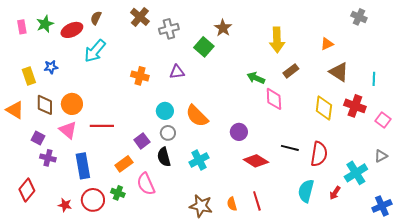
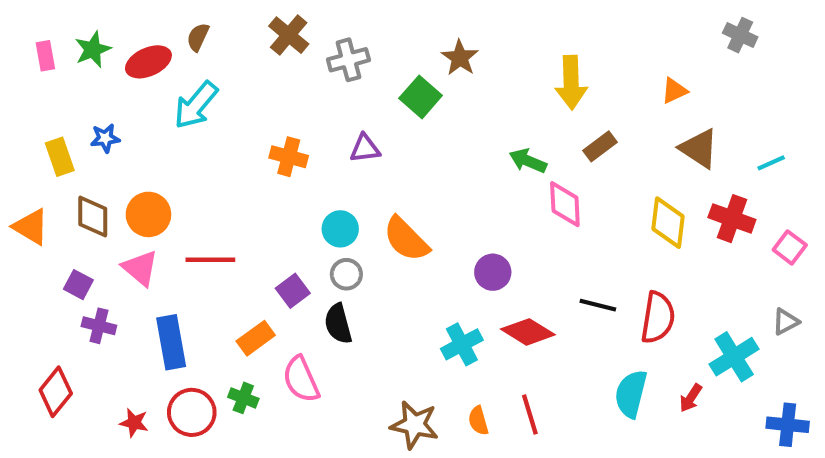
cyan line: (374, 79) -> (771, 163), turned 64
cyan cross: (199, 160) -> (462, 344), moved
blue cross: (382, 206) -> (788, 425), turned 30

